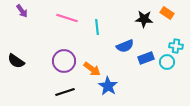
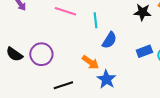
blue semicircle: (125, 46) -> (109, 40), moved, turned -36
purple circle: (64, 61) -> (41, 54), moved

